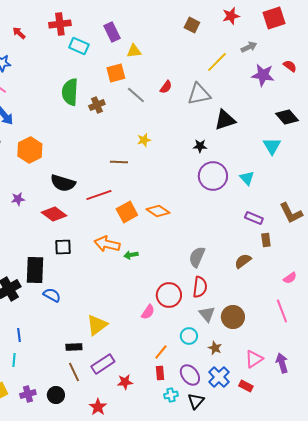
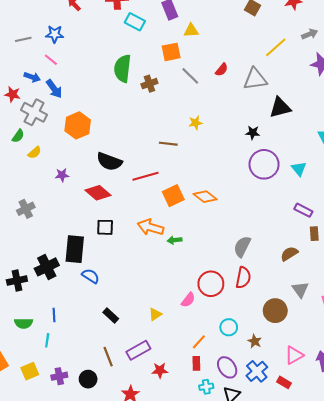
gray triangle: (207, 314) -> (300, 290), moved
yellow triangle: (97, 325) -> (155, 314), moved, size x0.6
black rectangle: (74, 347) -> (111, 315), moved, turned 42

